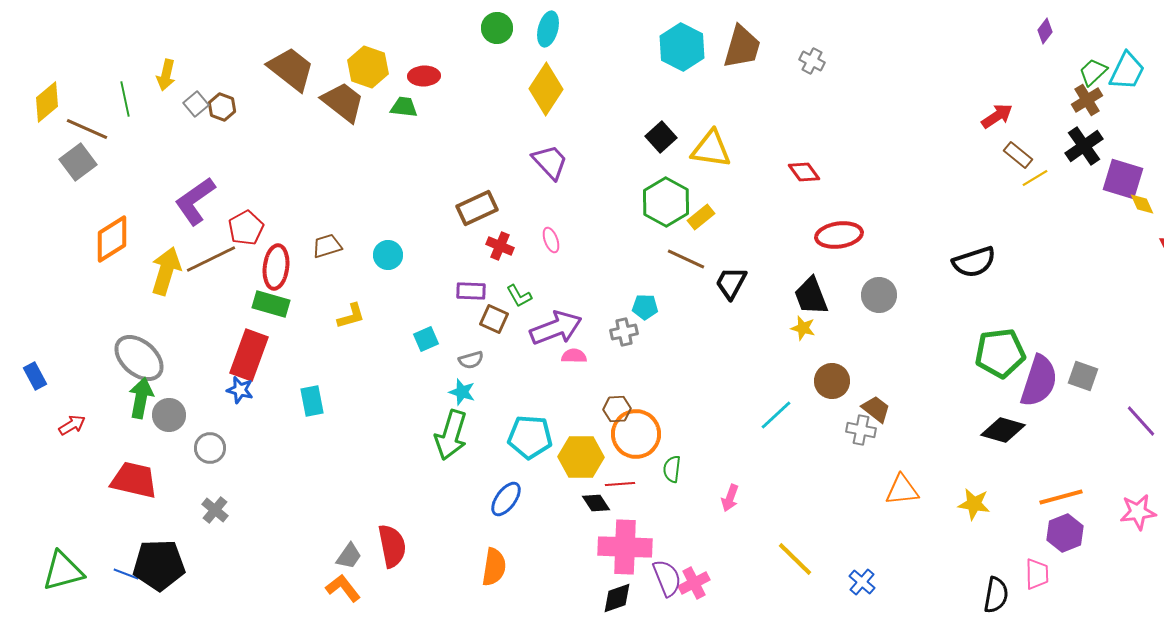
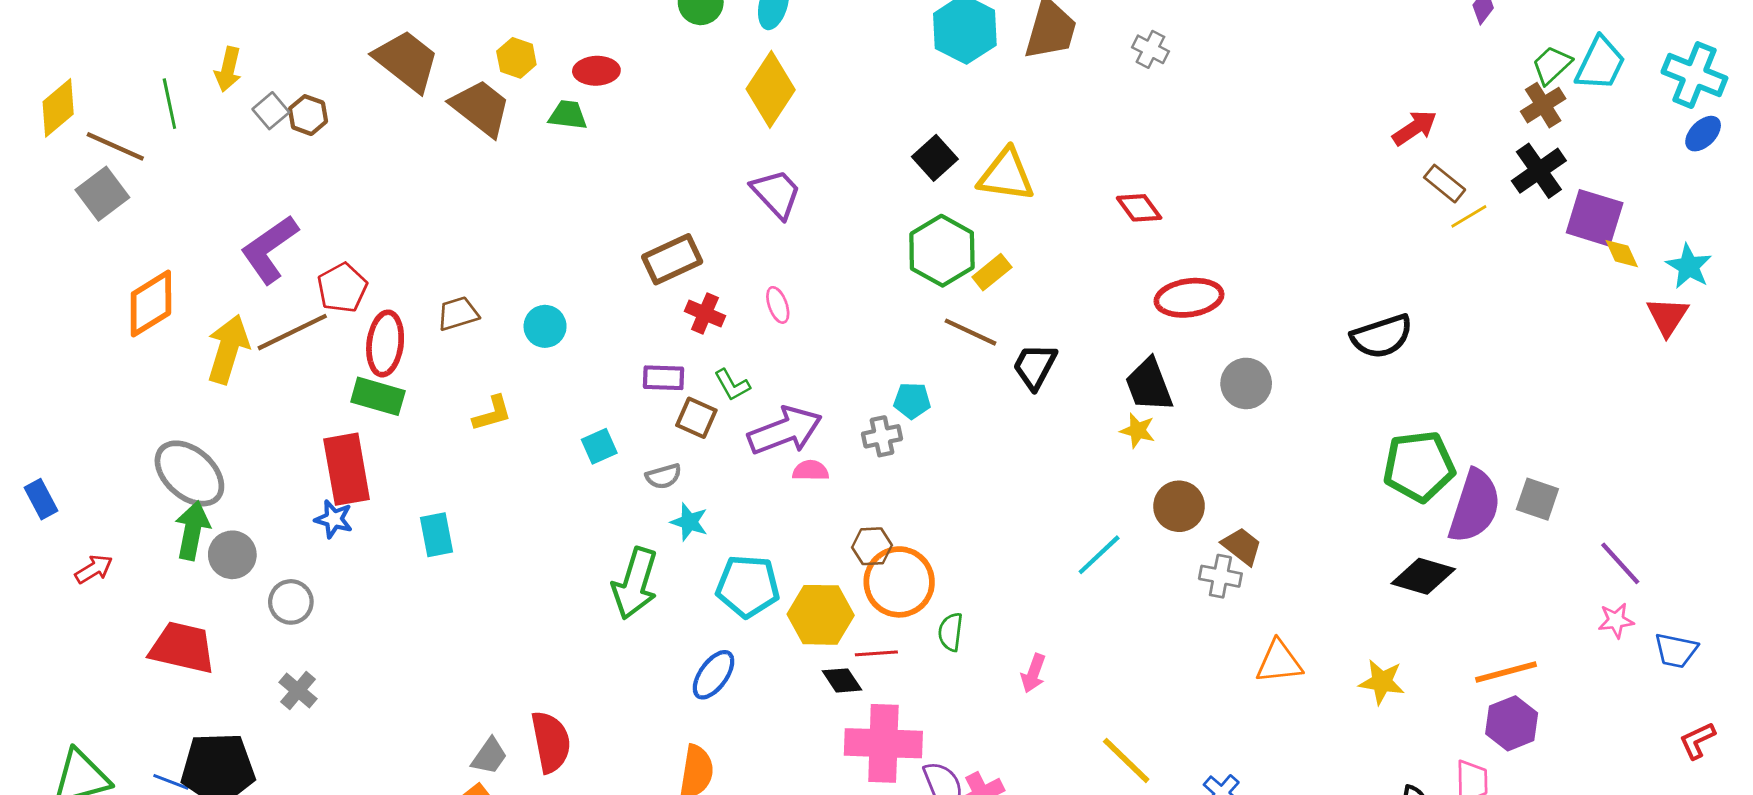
yellow hexagon: (368, 67) -> (516, 58), size x0.7
red rectangle: (249, 355) -> (347, 469), turned -30
cyan star: (462, 392) -> (689, 522), moved
pink star: (1138, 512) -> (1616, 620), moved, size x0.7

